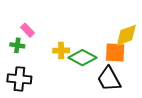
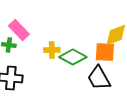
pink rectangle: (27, 30) -> (19, 30), size x1.5

